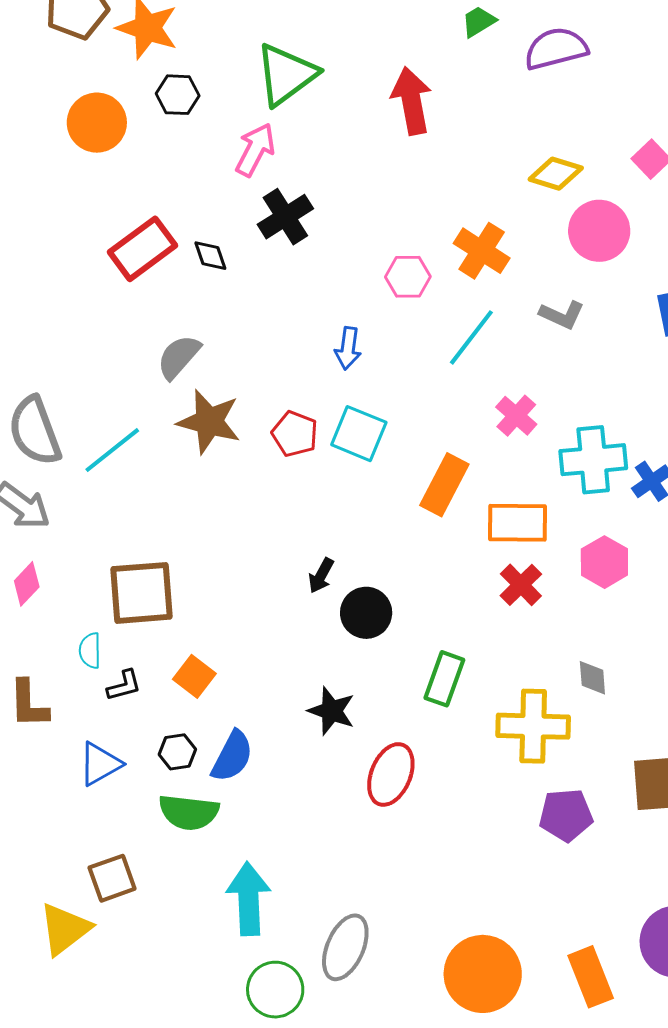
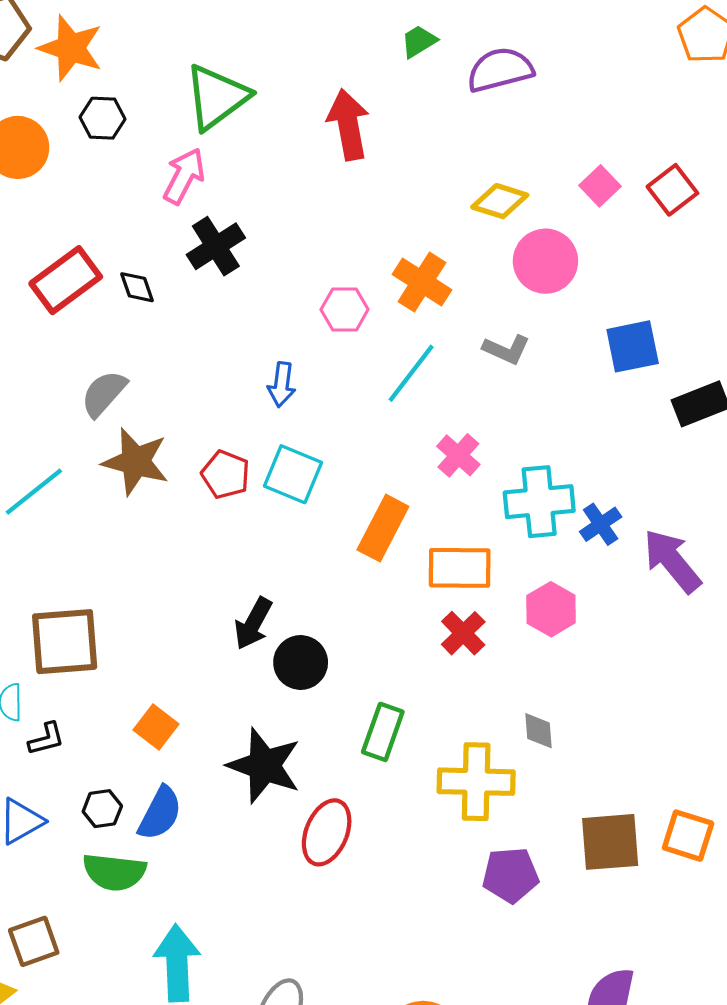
black arrow: (321, 576) -> (253, 623), size x1.4
orange square: (194, 676) -> (156, 727), moved
black star: (332, 711) -> (264, 766), size x1.5

